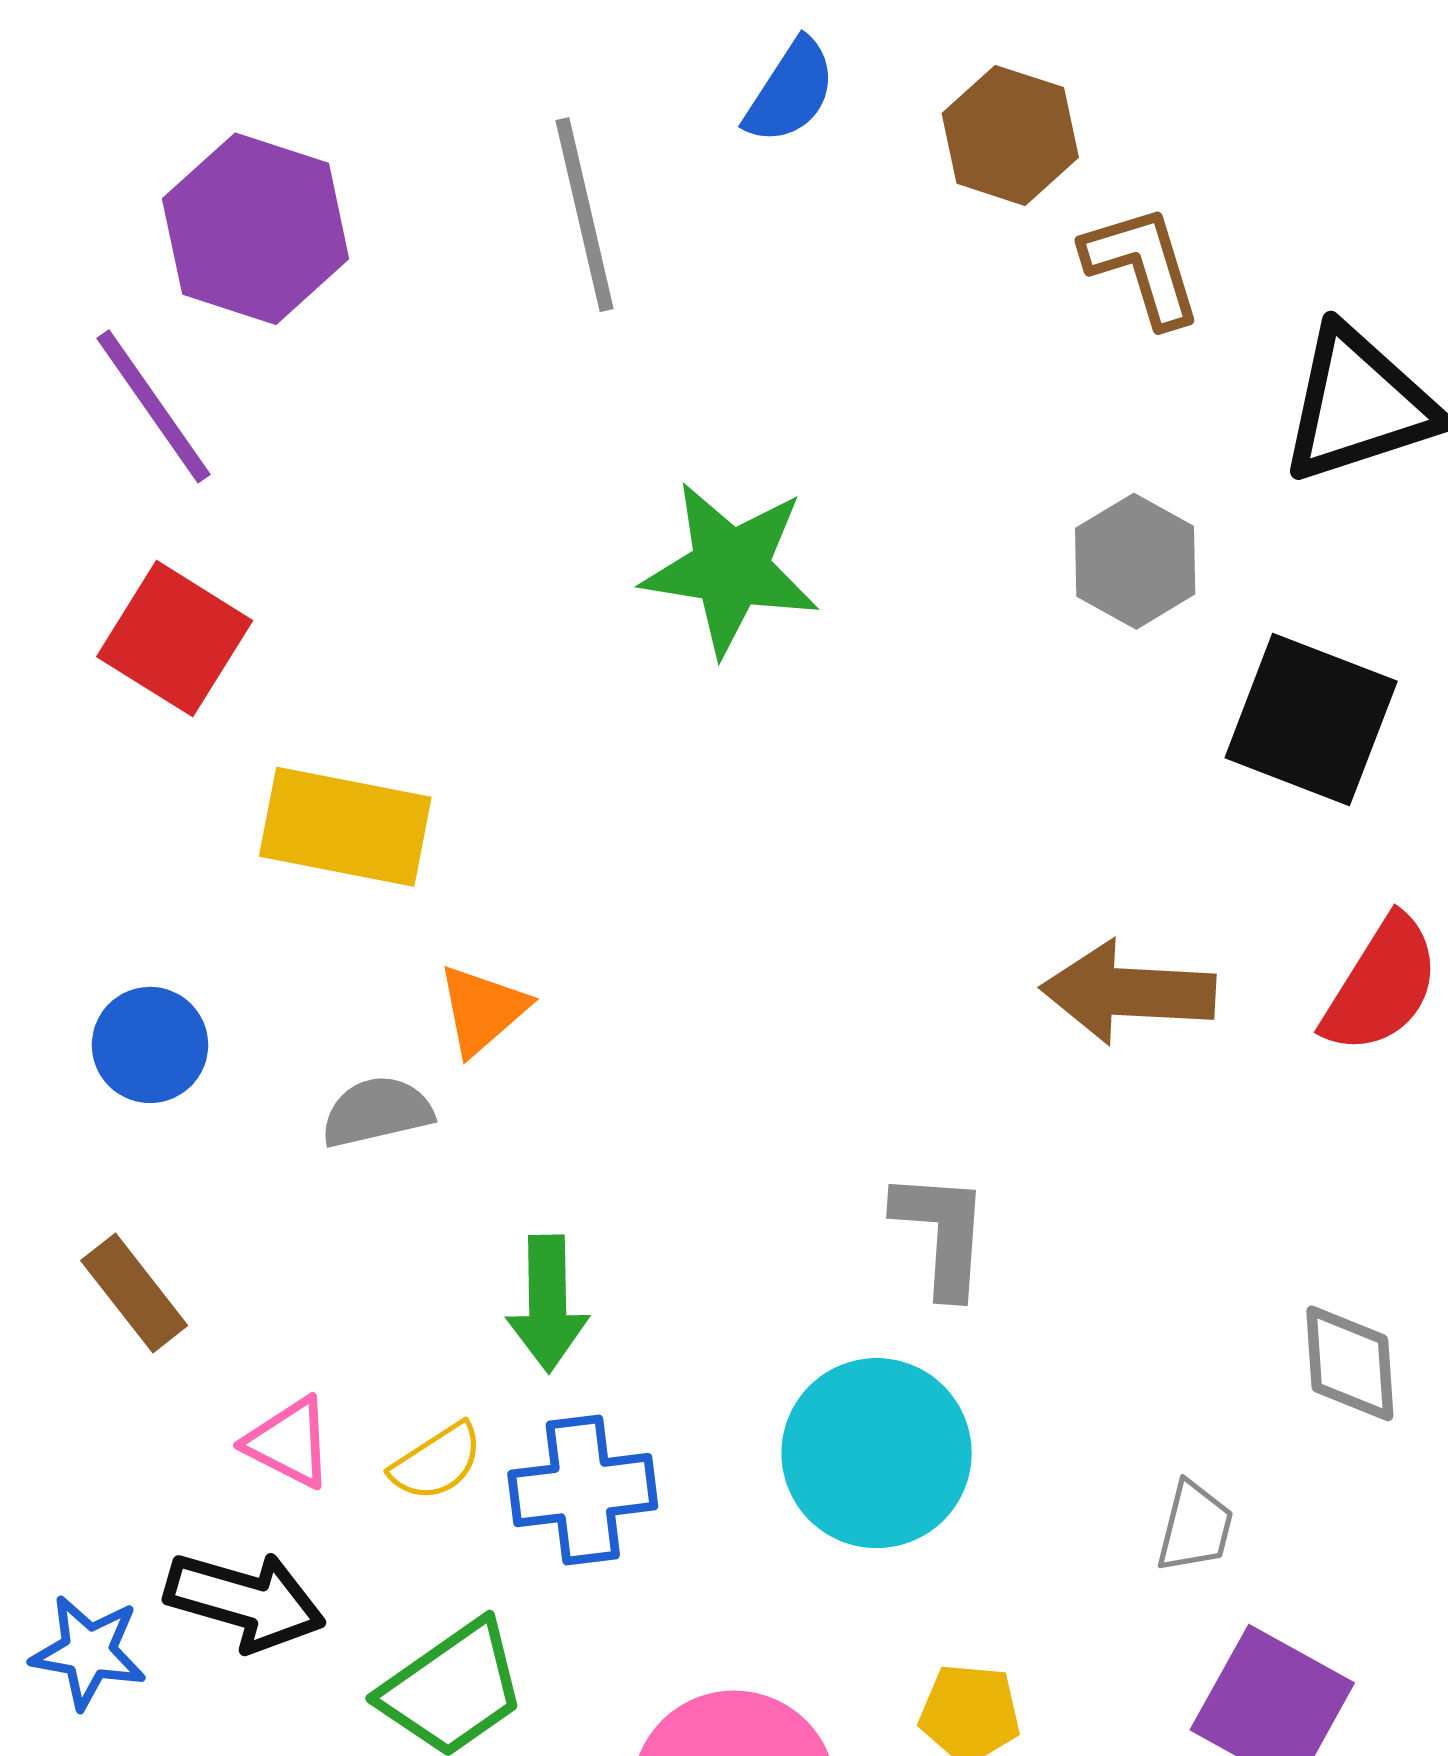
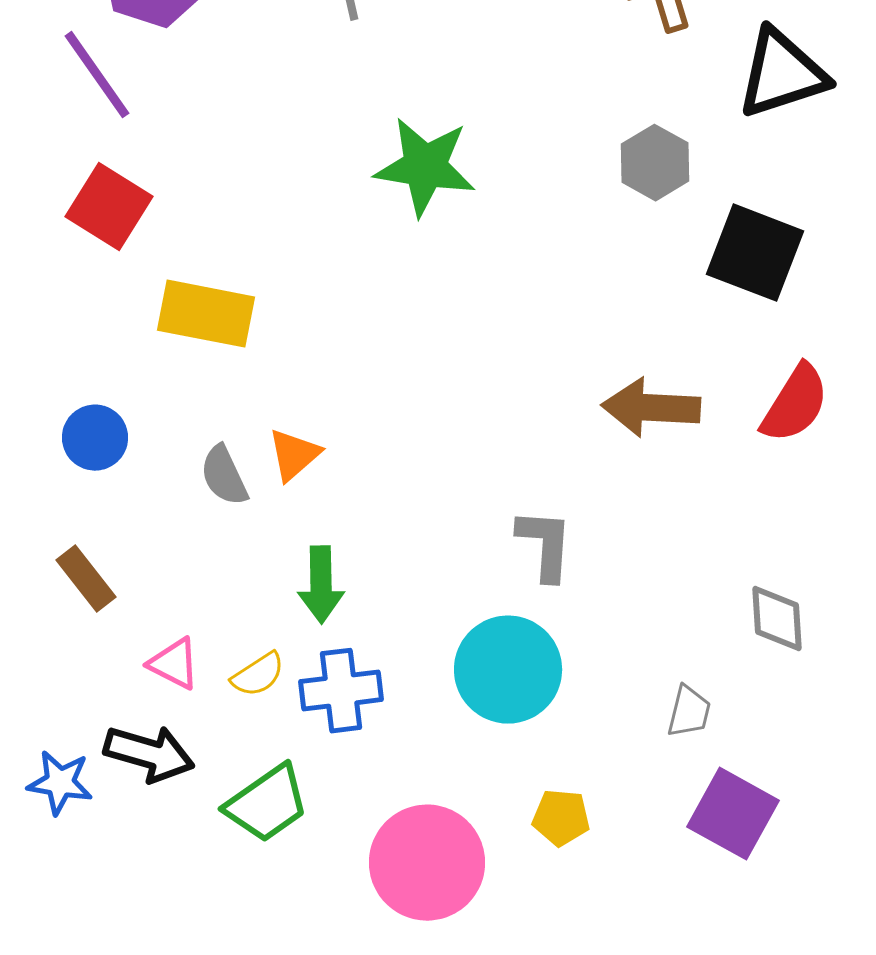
orange triangle: (482, 1010) -> (294, 455), moved
gray semicircle: (377, 1112) -> (224, 476), turned -102

